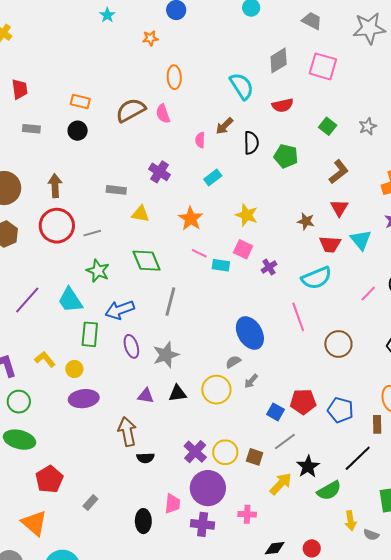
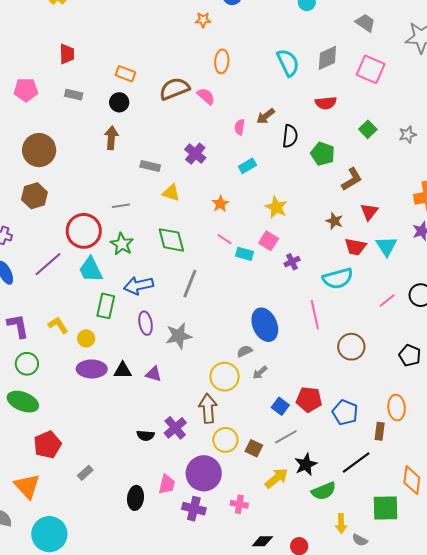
cyan semicircle: (242, 86) -> (288, 63), moved
pink semicircle: (163, 114) -> (206, 96), turned 144
brown L-shape: (339, 172) -> (352, 179), moved
brown arrow: (55, 186) -> (111, 138), moved
orange star: (191, 219) -> (220, 204), size x0.7
red circle: (57, 226) -> (84, 231), moved
black triangle: (178, 393) -> (123, 370), moved
brown arrow: (127, 432) -> (208, 408), moved
purple cross: (195, 452) -> (175, 428), moved

